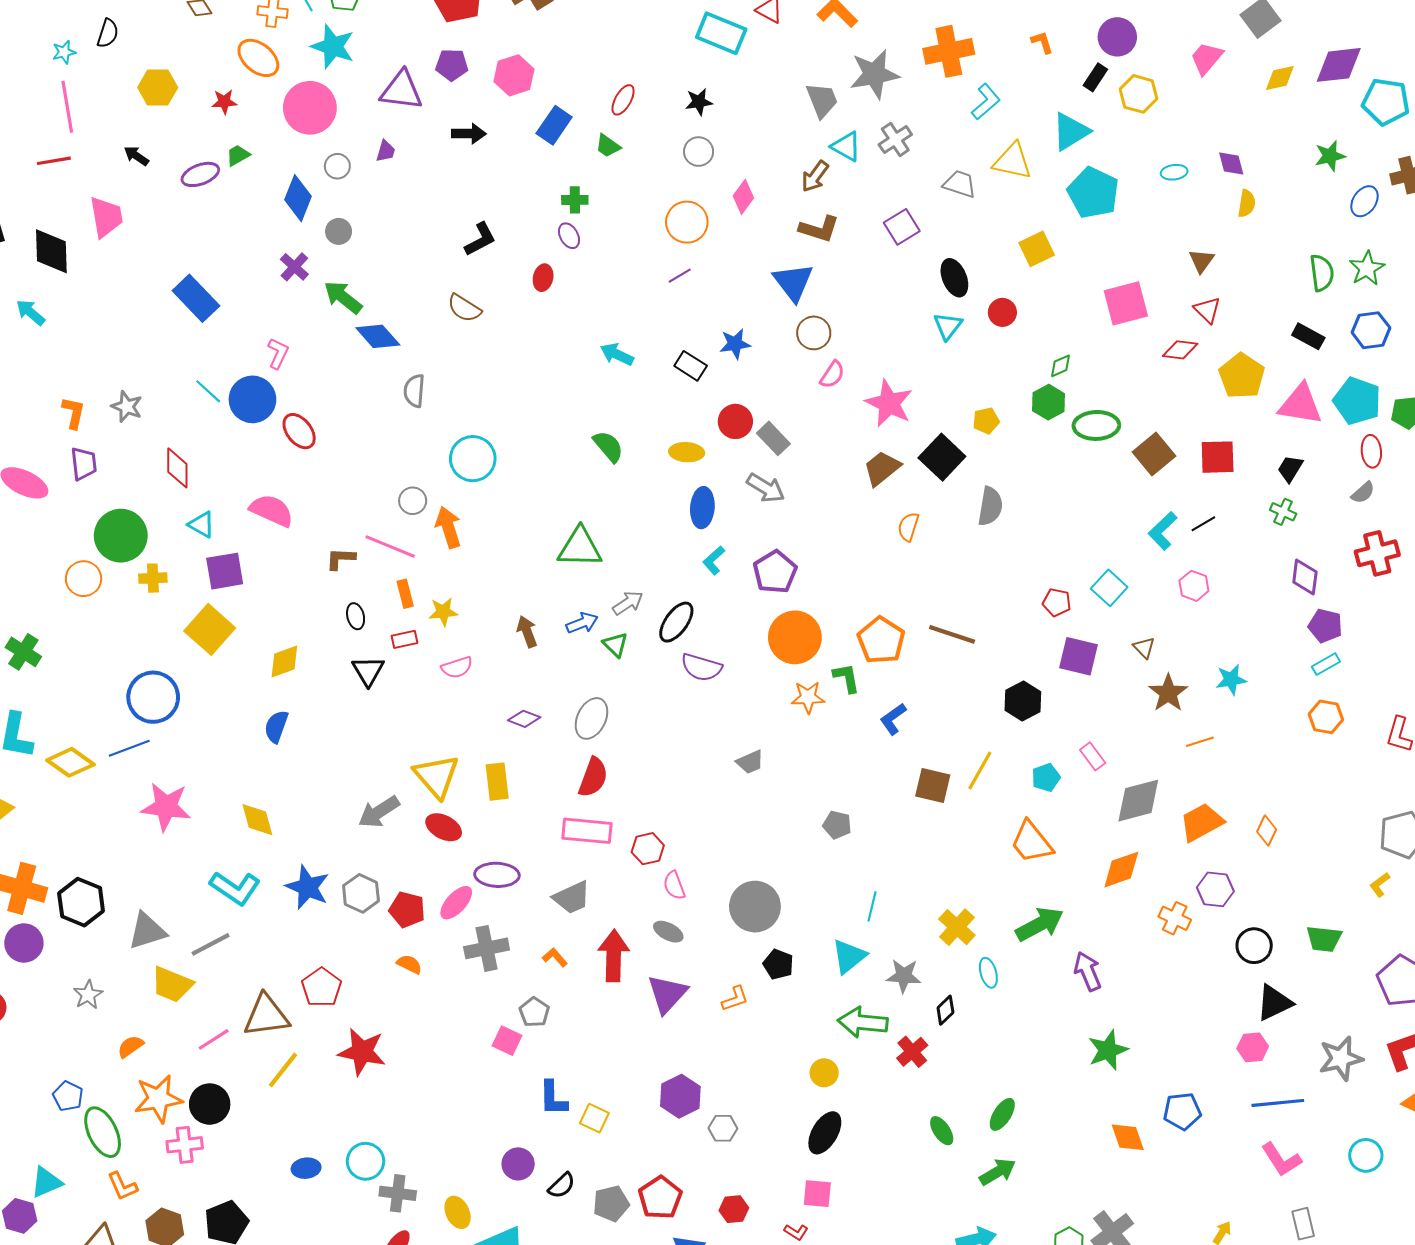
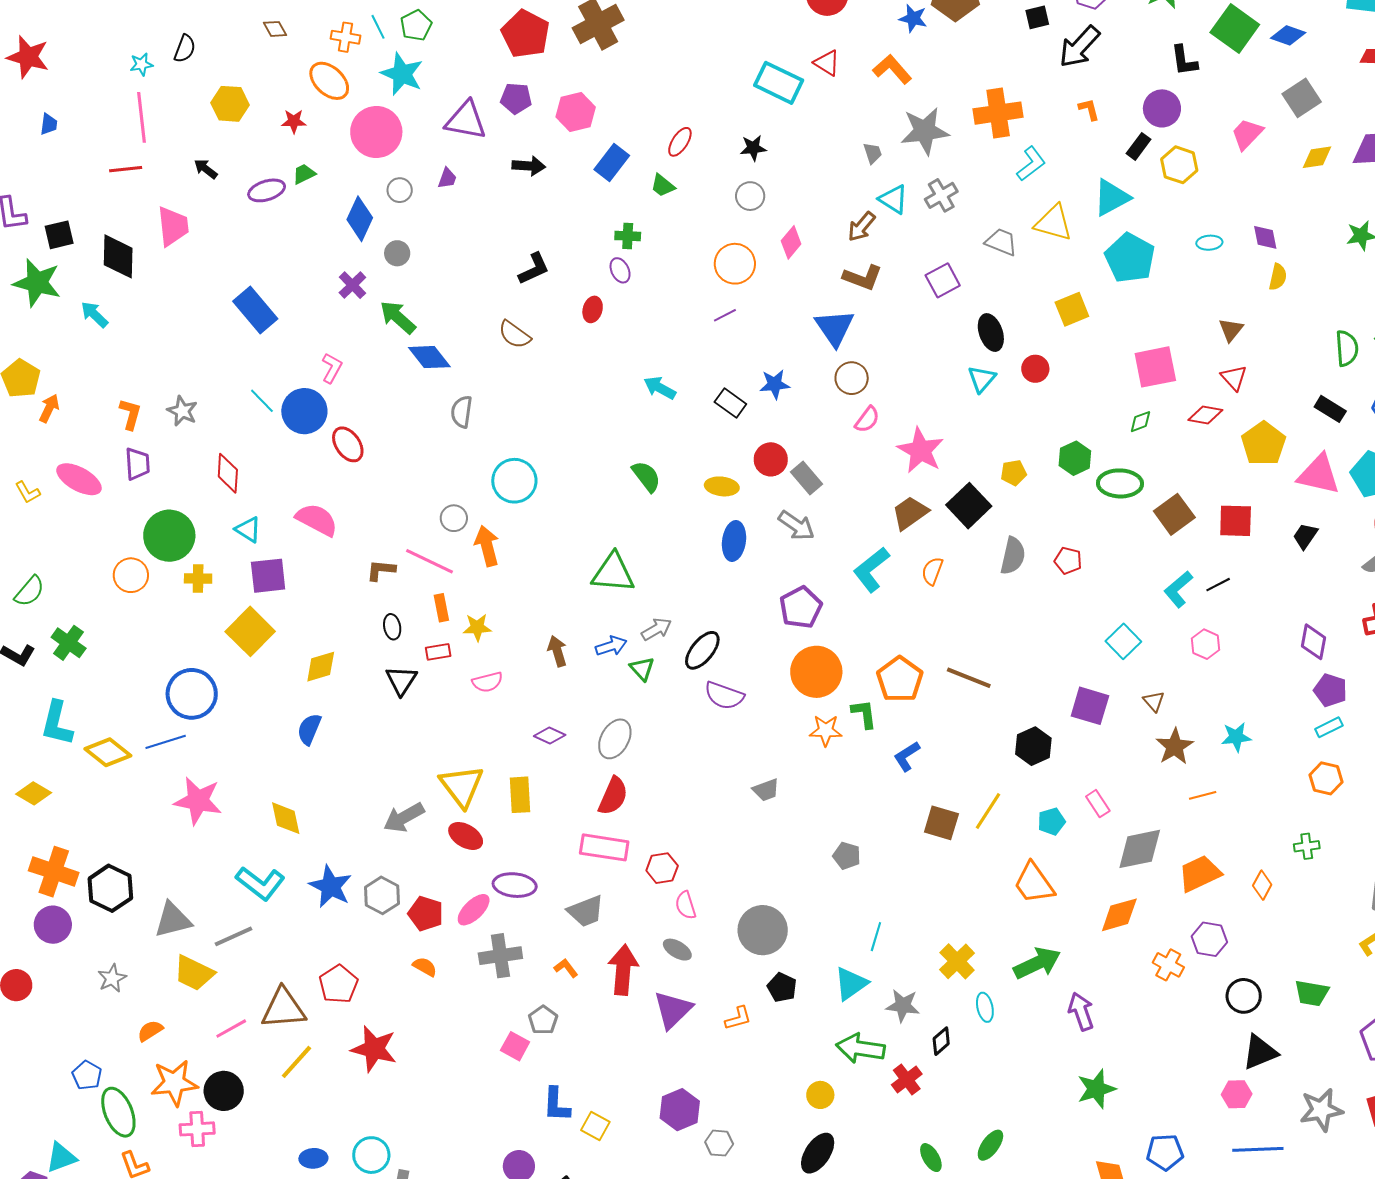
gray trapezoid: (822, 100) -> (873, 153), size x0.6
green diamond: (1060, 366) -> (1141, 422), moved
green cross: (1283, 512) -> (1307, 846), moved, turned -35
cyan L-shape: (714, 560) -> (871, 569), moved, size x1.6
red pentagon: (1057, 602) -> (1068, 561), moved

